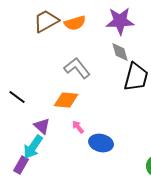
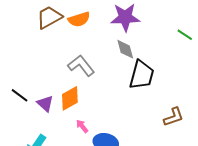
orange diamond: (66, 100) -> (70, 98), turned -35
purple triangle: (42, 126) -> (45, 104), moved

